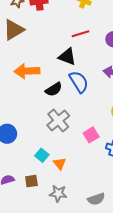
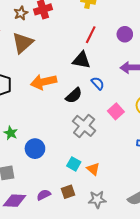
red line: (80, 34) -> (91, 35), turned -36
blue semicircle: (79, 82) -> (98, 83), size x0.6
pink square: (91, 135) -> (116, 111), moved

